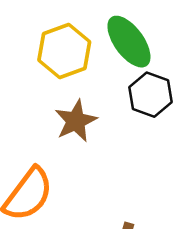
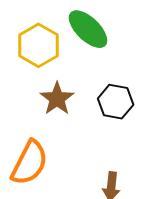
black hexagon: (150, 95) -> (116, 102), moved

